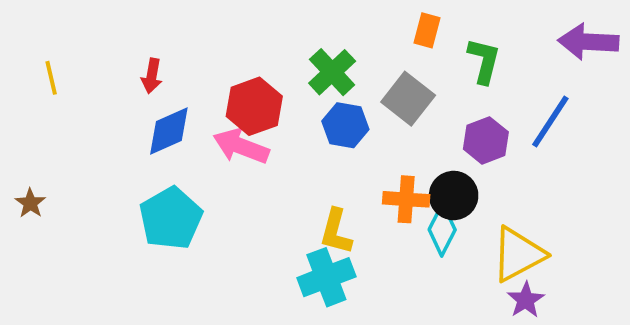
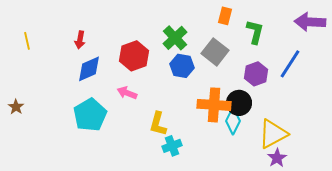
pink arrow: (241, 146) -> (127, 93), moved, size x0.7
orange cross: (406, 199) -> (214, 105), size x1.4
yellow L-shape: (336, 232) -> (158, 124), moved
cyan cross: (326, 277) -> (172, 146), size x0.7

